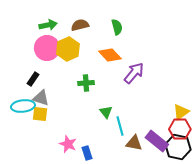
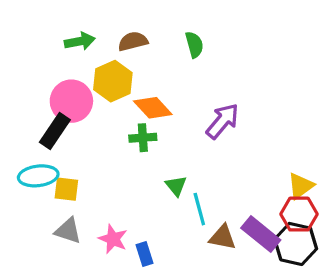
pink circle: (47, 48) -> (71, 101), moved
orange diamond: (110, 55) -> (153, 108), moved
black rectangle: (33, 79) -> (55, 131), size x1.5
gray triangle: (41, 98) -> (68, 231), moved

